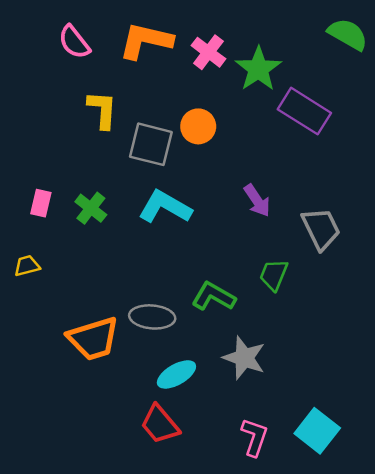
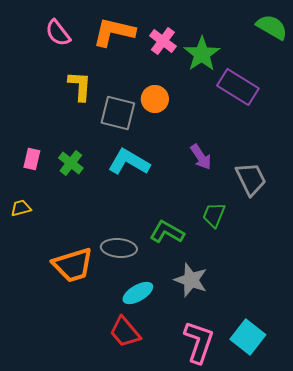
pink L-shape: (254, 437) -> (199, 342), size x1.4

